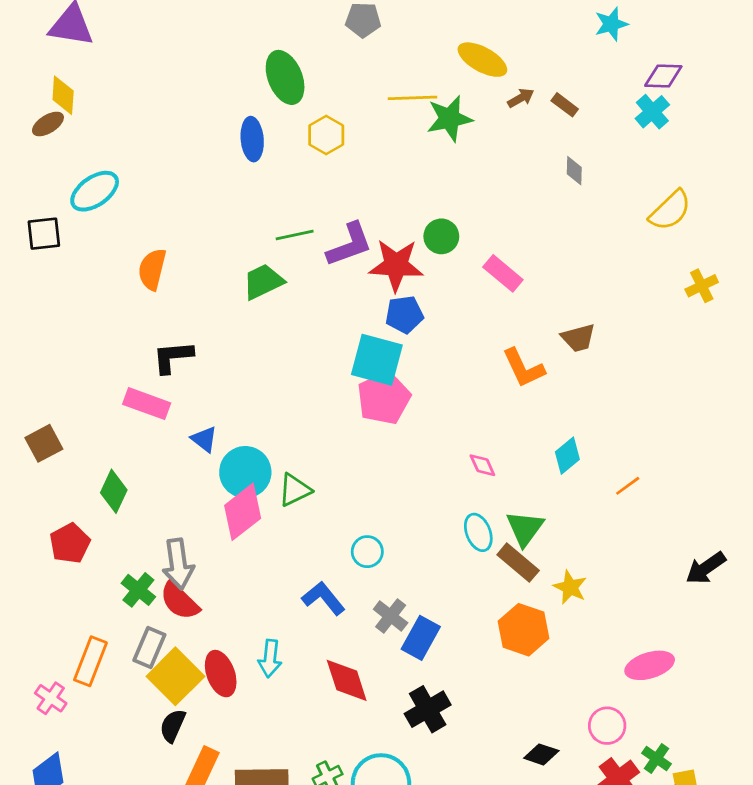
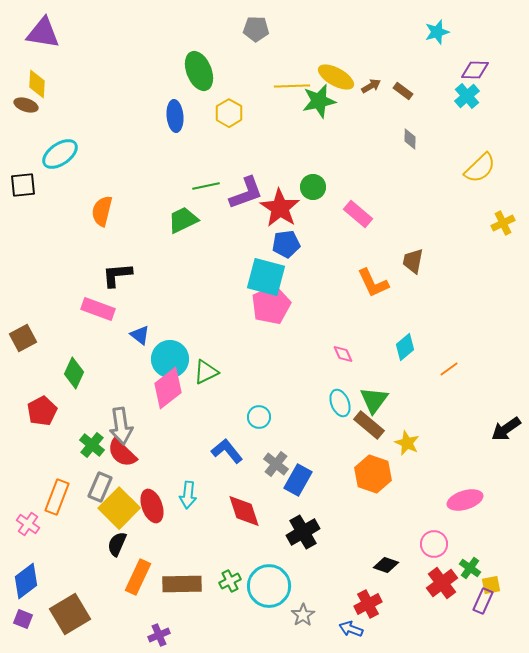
yellow ellipse: (482, 60) -> (336, 77), moved
brown ellipse: (48, 124) -> (26, 105), turned 50
red star: (396, 265) -> (280, 208), turned 30
brown trapezoid: (578, 338) -> (413, 261), turned 116

